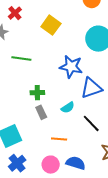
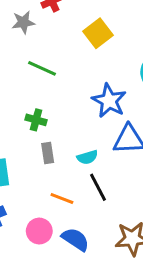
green cross: (37, 93) -> (36, 120), moved
black line: (91, 123) -> (98, 187), moved

